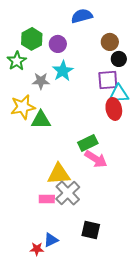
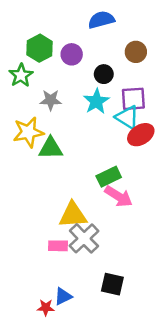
black circle: (119, 59) -> (104, 74), moved
cyan star: (63, 71) -> (96, 101), moved
cyan triangle: (119, 94) -> (127, 117), moved, turned 35
red ellipse: (114, 109) -> (141, 135), turned 70

